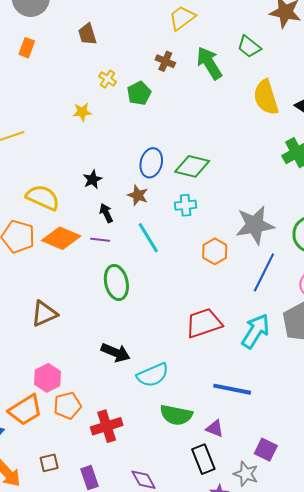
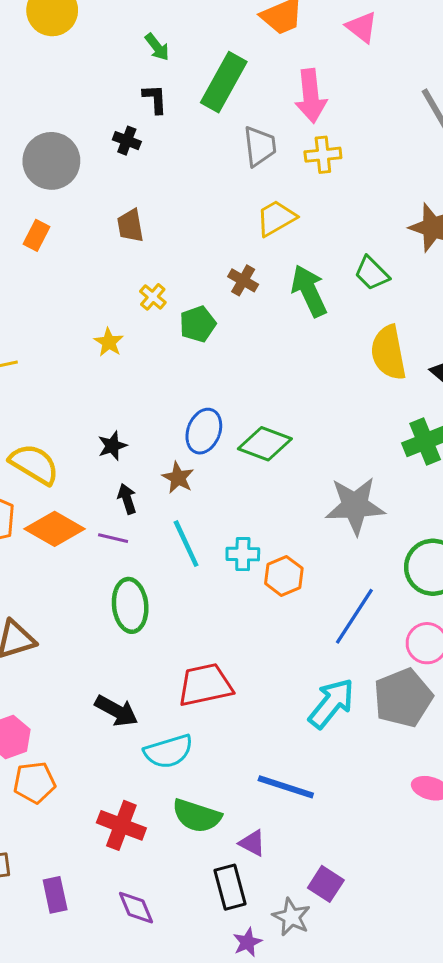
yellow star: (82, 112) -> (109, 342), turned 30
cyan cross: (186, 205) -> (243, 554), moved
gray star: (255, 225) -> (355, 506), moved
red trapezoid: (204, 323) -> (205, 685), moved
red cross: (107, 426) -> (121, 825), moved, turned 32

